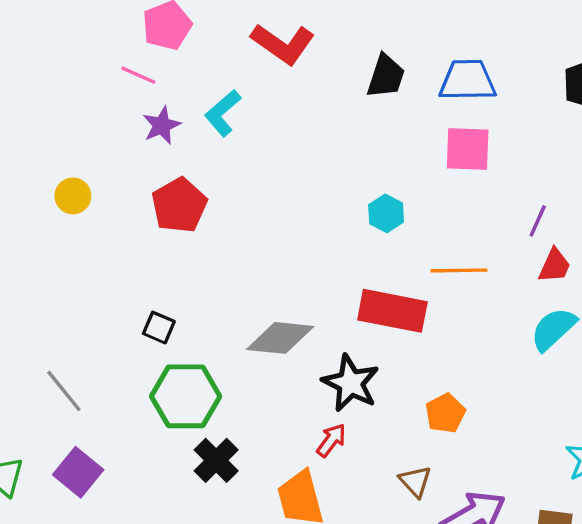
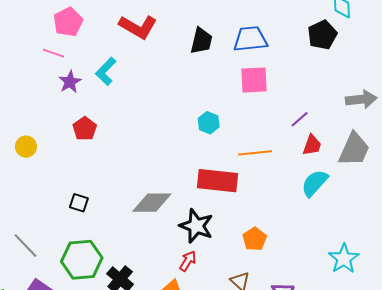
yellow circle: (73, 196) -> (26, 147), moved
red pentagon: (179, 205) -> (85, 129), size x0.7
purple line: (538, 221) -> (300, 119), turned 30
green hexagon: (186, 396) -> (82, 260), moved

